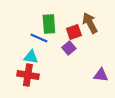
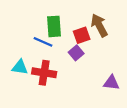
cyan triangle: (31, 57) -> (20, 67), moved
red cross: (28, 75) -> (44, 73), moved

